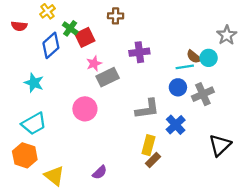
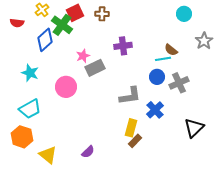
green cross: (70, 28) -> (62, 25), size x1.5
gray star: (227, 35) -> (204, 41), moved
red square: (85, 37) -> (75, 13), moved
cyan circle: (209, 58) -> (184, 14), moved
pink circle: (85, 109) -> (66, 87), moved

